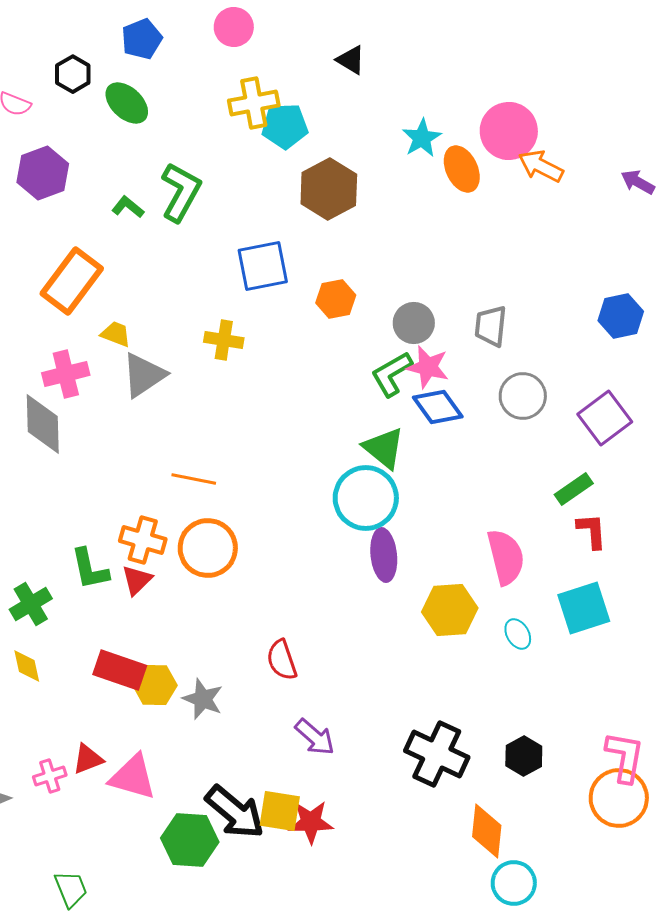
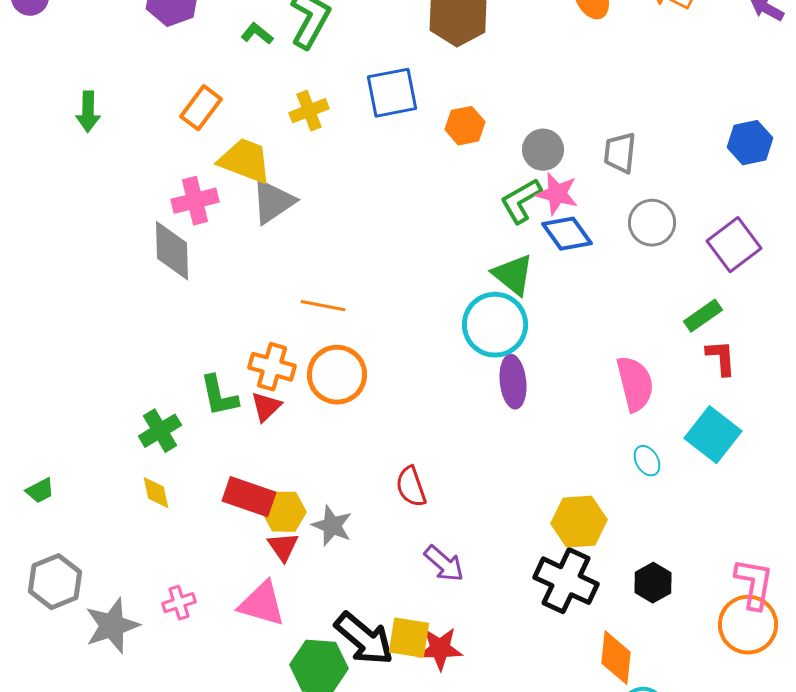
orange rectangle: (72, 281) -> (201, 108), size x0.7
yellow trapezoid: (116, 334) -> (245, 161), size x1.8
yellow cross: (224, 340) -> (309, 111), moved, turned -30
cyan square: (584, 608) -> (713, 435), turned -34
yellow hexagon: (450, 610) -> (579, 522), moved
red triangle: (88, 759) -> (283, 547), moved, turned -44

